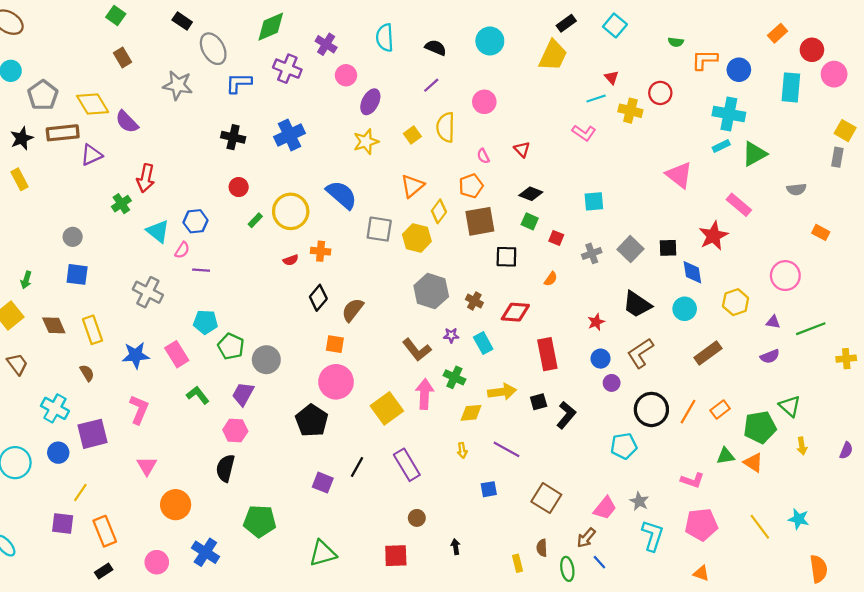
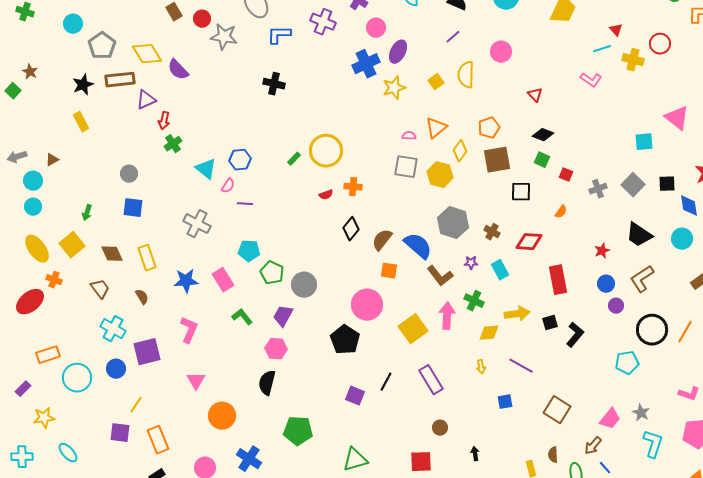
blue cross: (290, 135) -> (366, 64), moved
pink semicircle: (483, 156) -> (409, 136), moved, turned 120
red arrow: (146, 178) -> (164, 121), moved, size x0.7
red circle: (239, 187) -> (202, 19), moved
blue semicircle: (342, 195) -> (418, 246), moved
cyan square: (594, 201) -> (644, 142), moved
orange square: (335, 344) -> (389, 271), moved
brown trapezoid: (17, 364) -> (100, 289), moved

